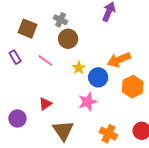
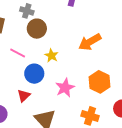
blue circle: (98, 77) -> (34, 74), moved
orange hexagon: (133, 87) -> (100, 82), moved

